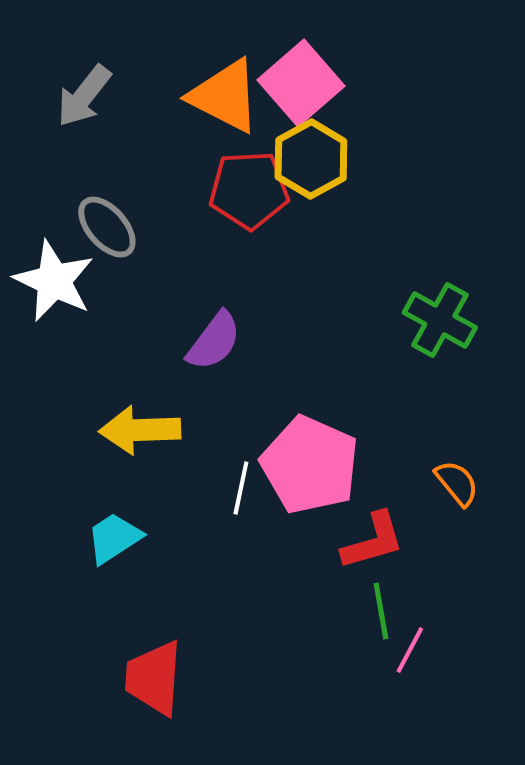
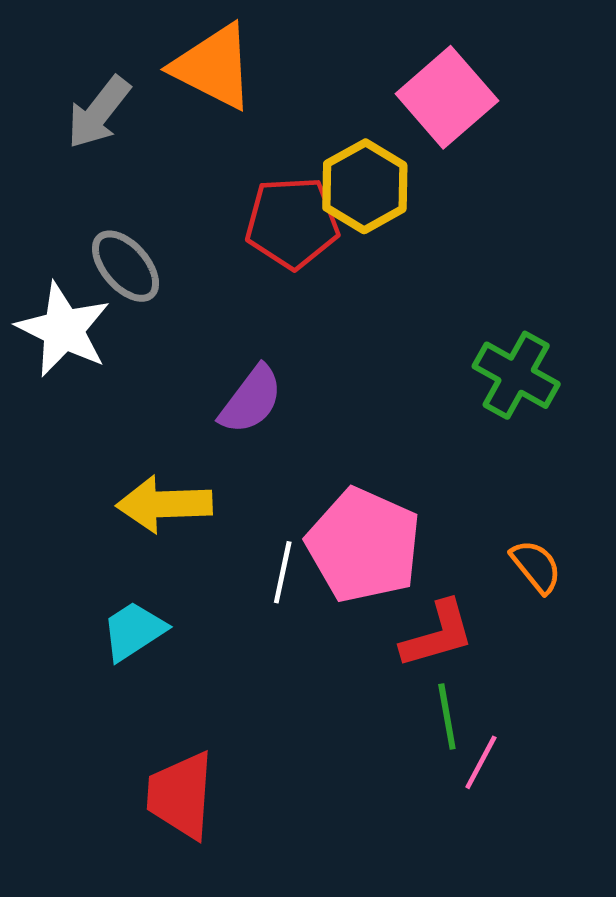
pink square: (301, 83) -> (447, 97), moved
orange triangle: (225, 96) -> (213, 67), moved

